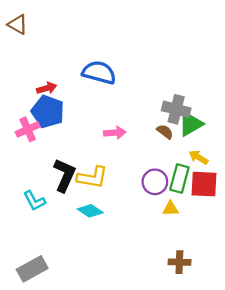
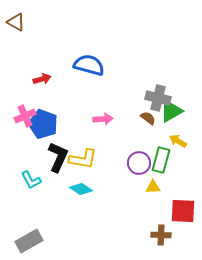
blue pentagon: (48, 112) -> (43, 124), moved
red square: (204, 184) -> (183, 211), moved

